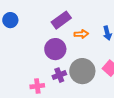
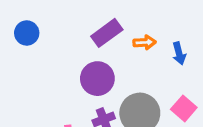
orange arrow: (81, 34) -> (145, 42), moved

